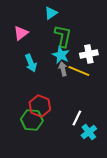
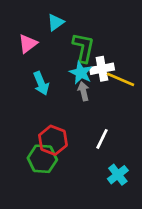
cyan triangle: (51, 13) -> (56, 22), moved
white cross: (89, 54) -> (102, 69), moved
yellow line: (79, 71) -> (120, 79), moved
white line: (77, 118) -> (102, 139), moved

